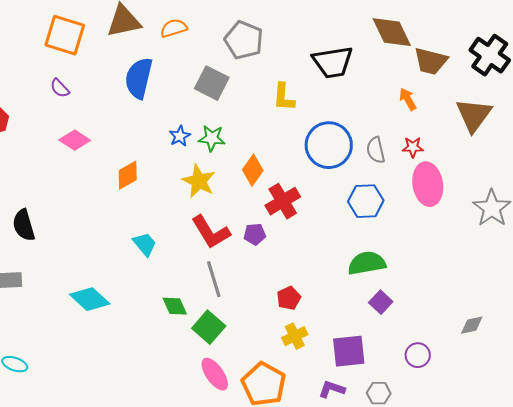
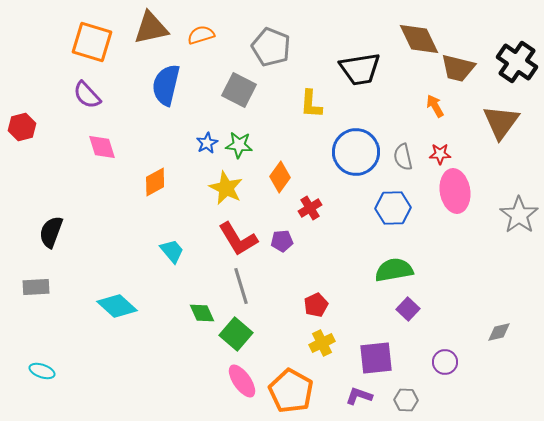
purple semicircle: (60, 88) -> (87, 95), size x1.4
pink diamond: (75, 140) -> (102, 147), turned 40
red cross: (283, 201) -> (310, 208), size x0.7
black semicircle: (24, 225) -> (51, 232), turned 36

